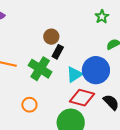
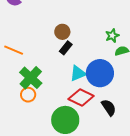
green star: (102, 17) -> (112, 36), moved
green cross: (40, 69) -> (31, 78), moved

